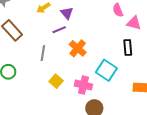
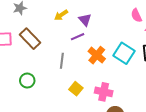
cyan square: (106, 70) -> (124, 53), moved

